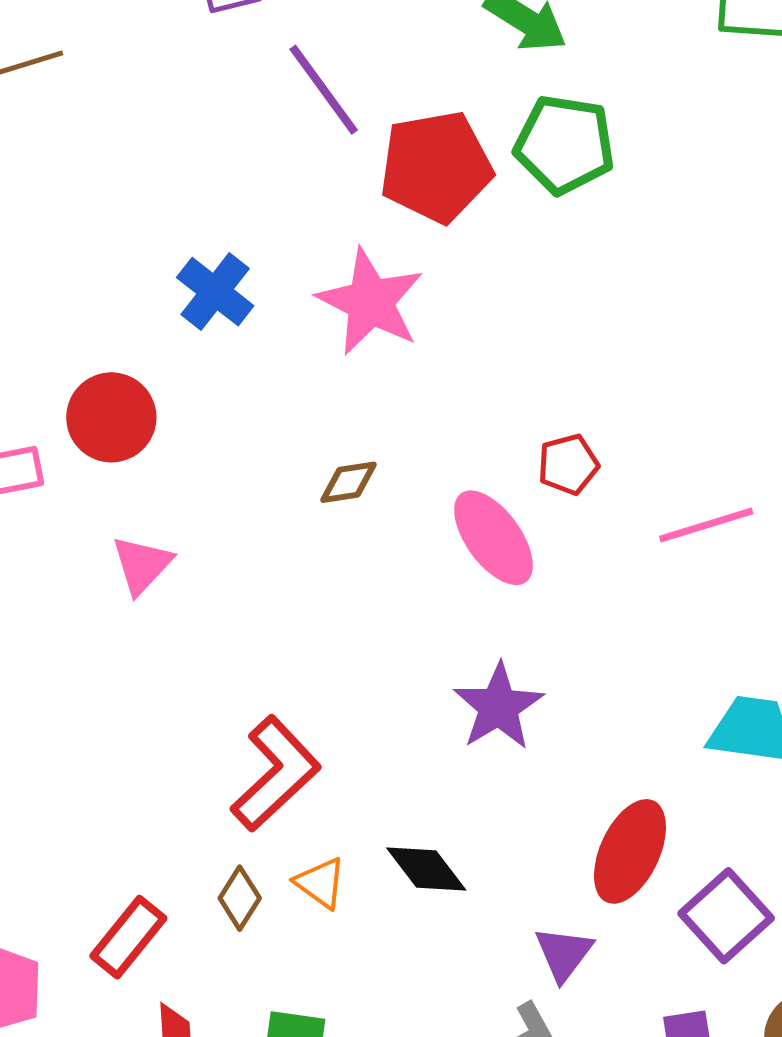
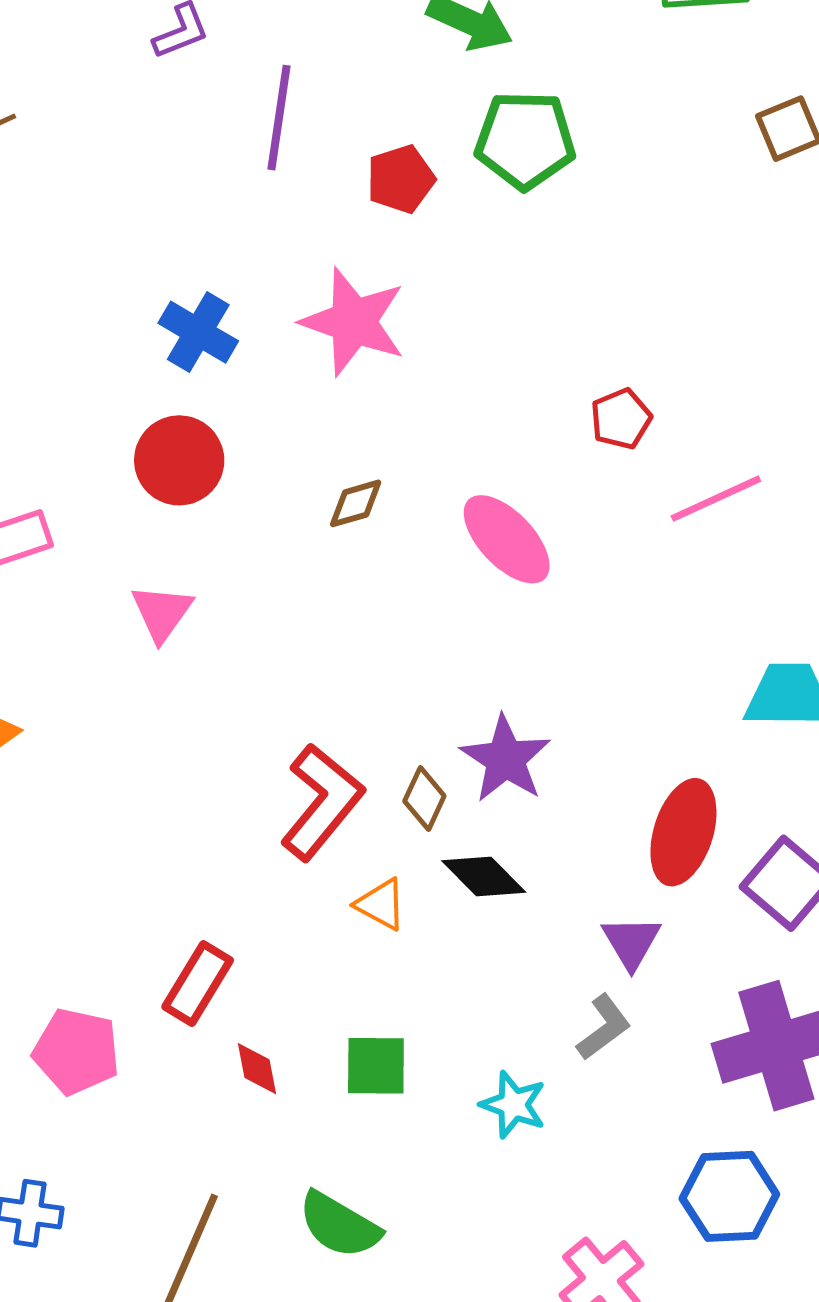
purple line: (324, 90) -> (279, 118), turned 52
red pentagon: (436, 167) -> (401, 179), size x0.6
red circle: (111, 417) -> (179, 460), moved
red pentagon: (568, 464) -> (621, 419), moved
purple star: (498, 707) -> (505, 759), moved
brown diamond: (240, 898) -> (424, 798), moved

